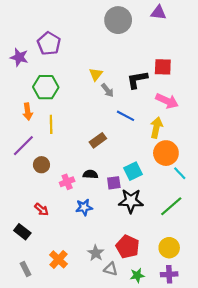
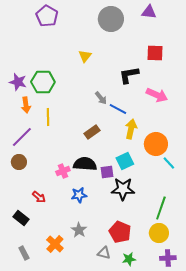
purple pentagon: (49, 43) -> (47, 16), moved
purple star: (19, 57) -> (18, 82), moved
red square: (163, 67) -> (155, 53), moved
yellow triangle: (96, 74) -> (85, 56), moved
gray arrow: (107, 90) -> (101, 98), moved
yellow arrow: (156, 128) -> (131, 129), moved
brown circle: (41, 165) -> (19, 162), moved
black semicircle: (90, 174) -> (85, 164), size x1.6
green line: (171, 206) -> (161, 208), moved, turned -30
gray star: (96, 253) -> (79, 230), moved
purple cross: (169, 274) -> (168, 258), moved

